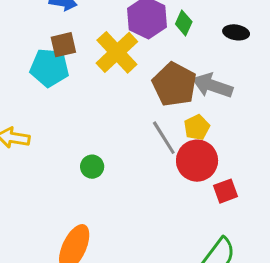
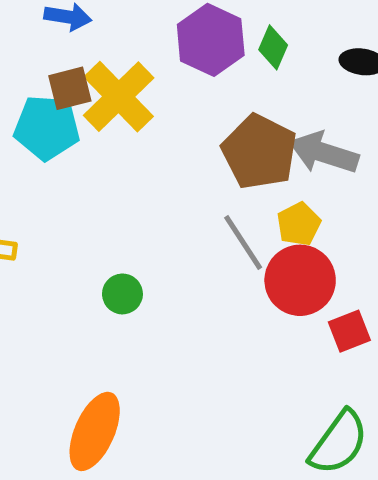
yellow cross: (117, 52) -> (119, 97), moved

